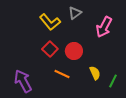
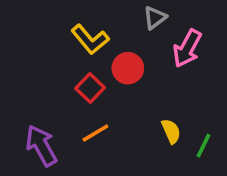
gray triangle: (75, 13) -> (155, 18), moved
red circle: (74, 51) -> (128, 68), moved
orange line: (62, 74) -> (95, 133), moved, turned -56

